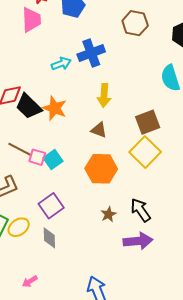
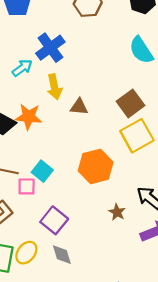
yellow arrow: (104, 95) -> (54, 87), moved
brown triangle: (99, 130) -> (79, 107), moved
yellow square: (145, 152) -> (137, 136), turned 32
pink square: (37, 157) -> (27, 186), moved

